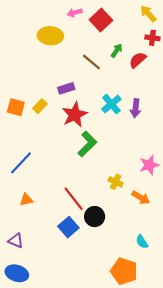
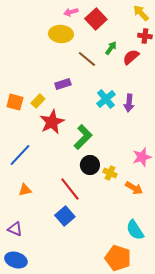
yellow ellipse: (50, 36) -> (61, 34), moved
red star: (75, 115) -> (52, 122), moved
black circle: (95, 217) -> (90, 165), moved
cyan semicircle: (142, 242) -> (135, 230), size x1.5

